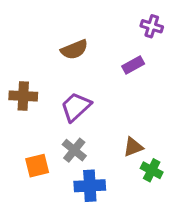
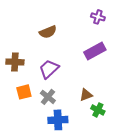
purple rectangle: (133, 65) -> (95, 51), moved, size x1.5
orange square: (37, 166) -> (24, 92), moved

